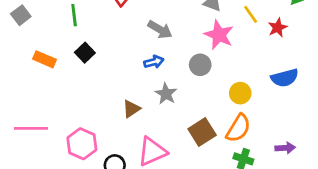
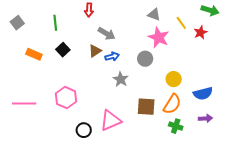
gray arrow: (160, 29) -> (107, 34), moved
blue semicircle: (285, 78) -> (203, 93), moved
brown triangle: (131, 109) -> (95, 51), moved
brown square: (202, 132) -> (146, 107), turned 36
pink hexagon: (82, 144) -> (66, 98), moved

